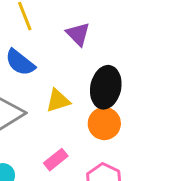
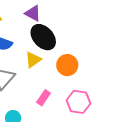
black ellipse: (106, 87) -> (43, 37), moved, turned -36

